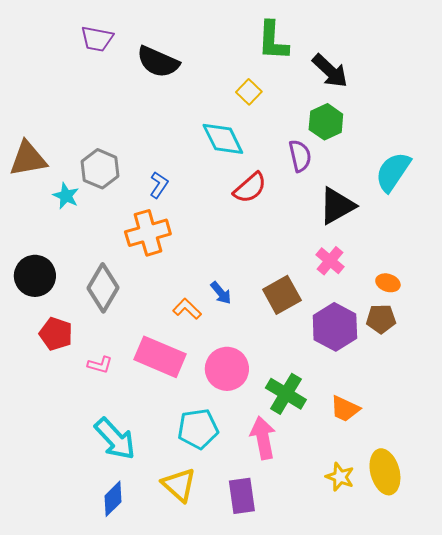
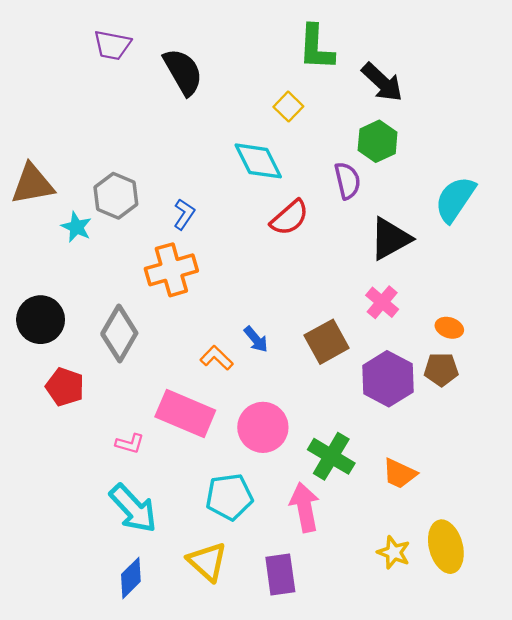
black semicircle: (158, 62) -> (183, 72), turned -144
pink L-shape: (100, 365) -> (130, 444), moved

